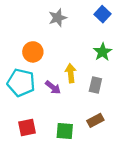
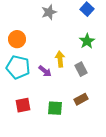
orange circle: (33, 52) -> (17, 39), moved
gray rectangle: (95, 85) -> (81, 69), turned -40

